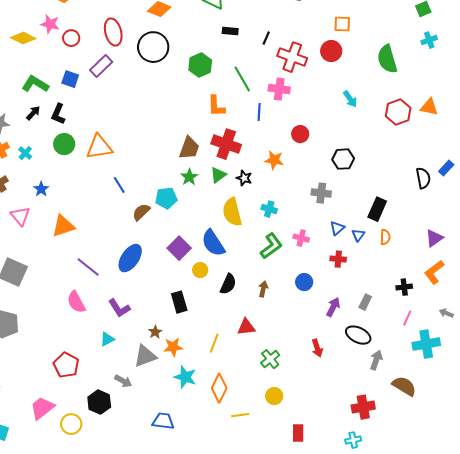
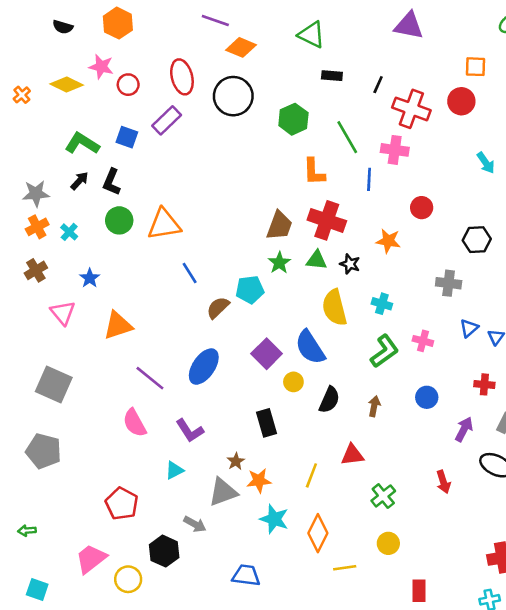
green triangle: (218, 175) -> (317, 260), turned 42
red cross: (338, 259) -> (484, 384), moved

